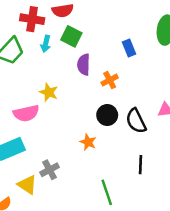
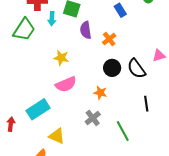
pink semicircle: (26, 113) -> (66, 84), moved
gray cross: (50, 170) -> (93, 118), moved

